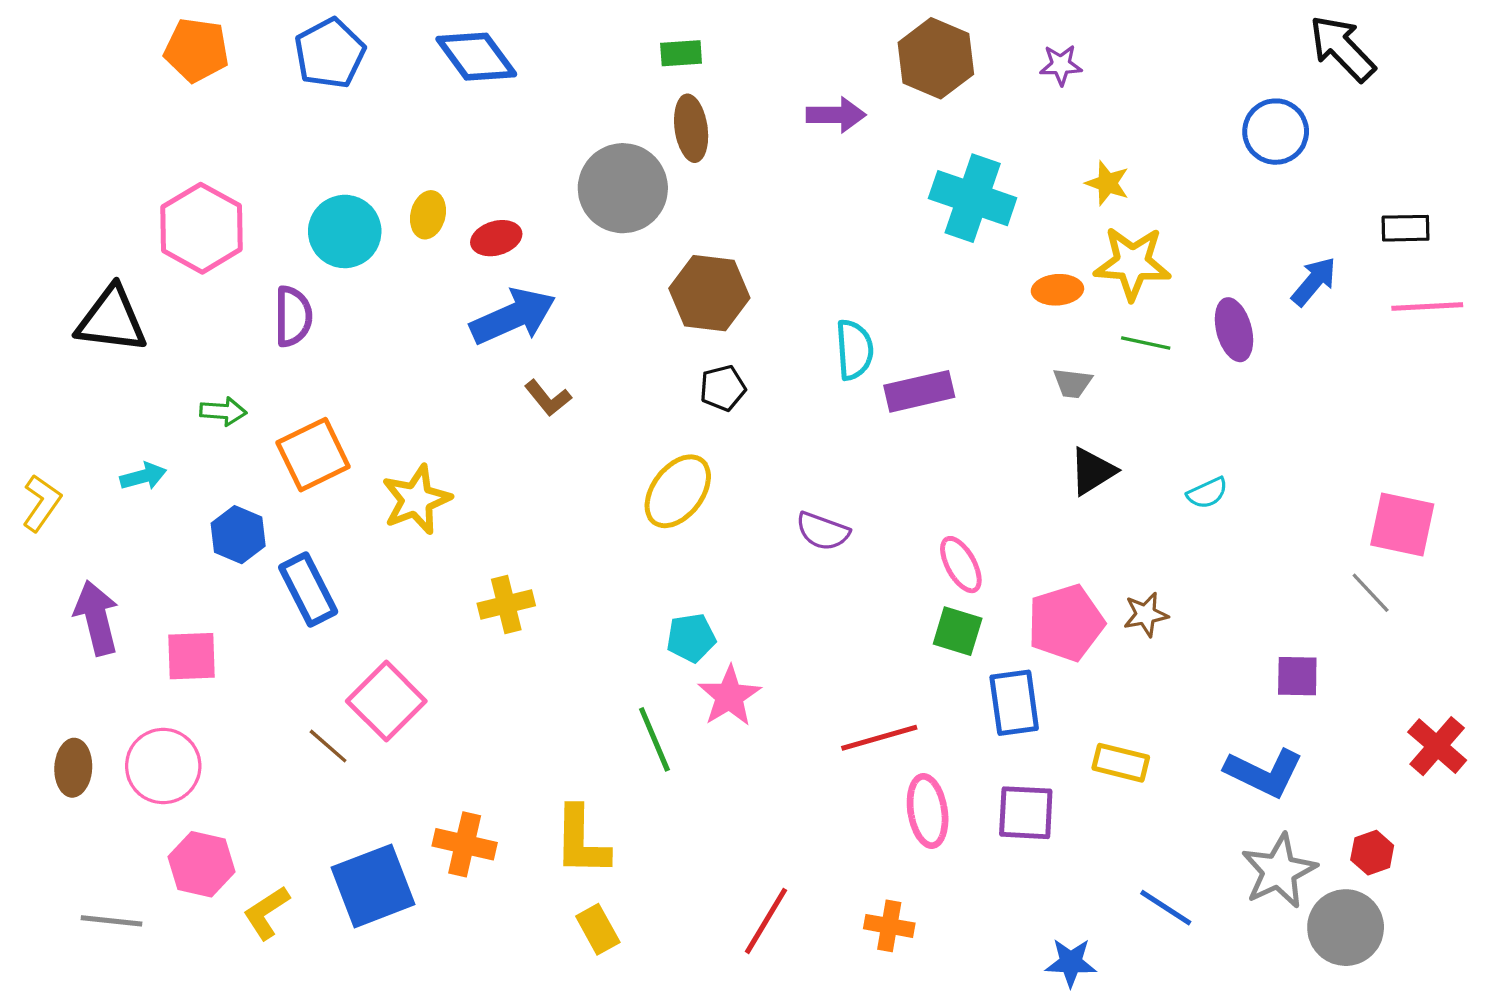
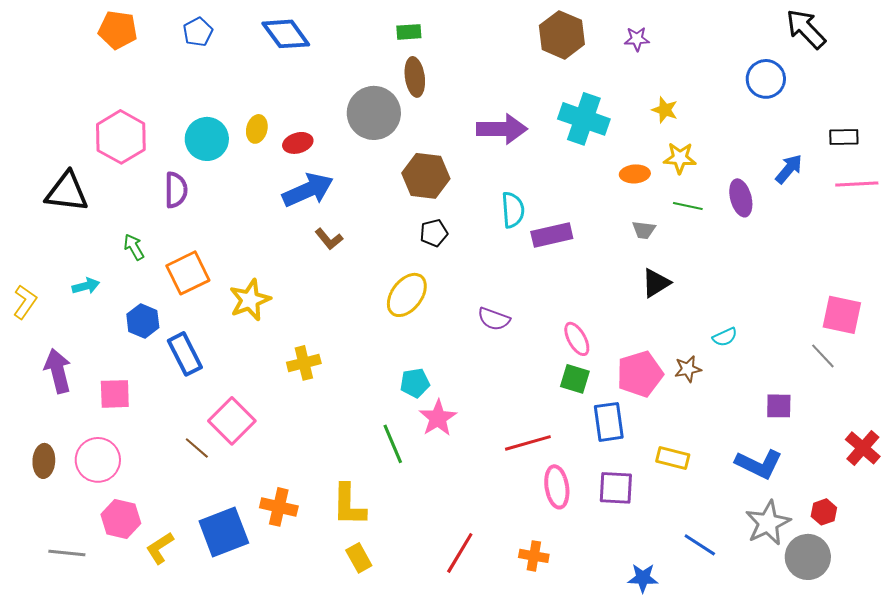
blue pentagon: (330, 53) -> (198, 32), size x0.7
purple arrow: (836, 115) -> (502, 129), moved, size x1.4
yellow star: (1132, 263) -> (680, 158), size x0.7
green arrow: (223, 411) -> (134, 247), turned -124
cyan semicircle: (1207, 493) -> (725, 337), moved

